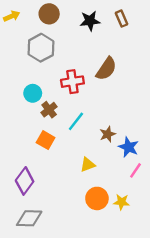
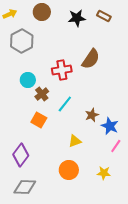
brown rectangle: (122, 19) -> (104, 16), turned -40
gray hexagon: (41, 48) -> (22, 41), moved
orange circle: (97, 198) -> (69, 170), moved

